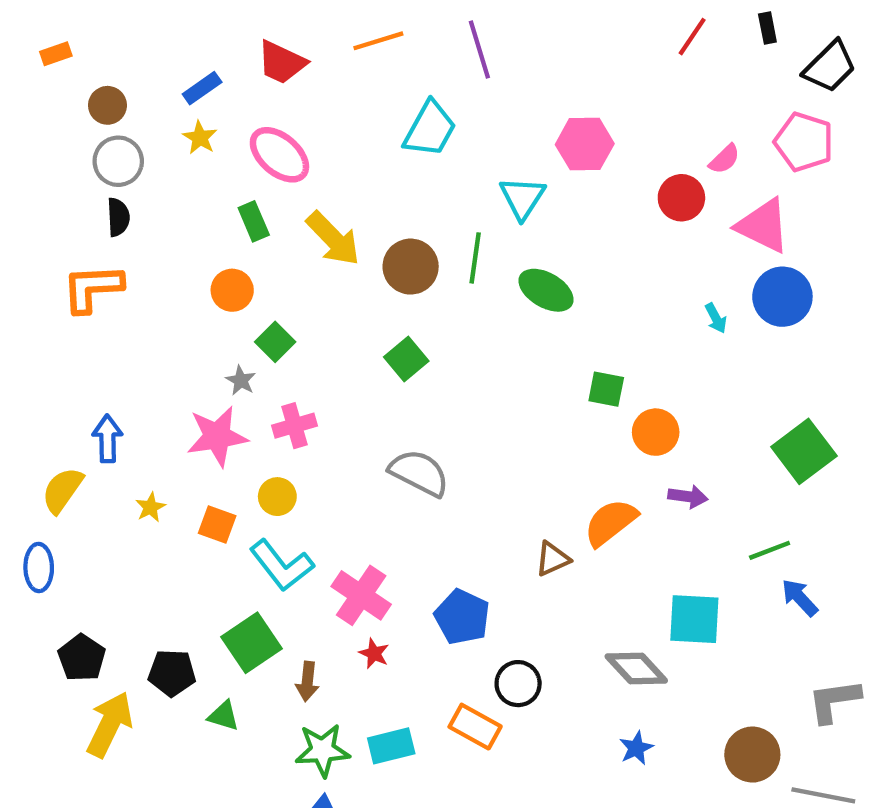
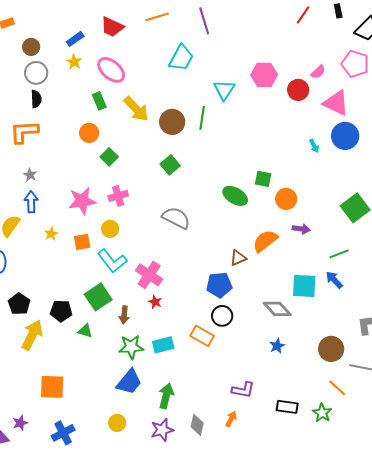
pink hexagon: (585, 144) -> (264, 75), moved
green ellipse: (546, 290) -> (235, 196), moved
gray star: (241, 380) -> (30, 175), moved
orange square: (217, 525) -> (82, 242), turned -30
blue arrow: (800, 598) -> (334, 280), moved
blue pentagon: (462, 617) -> (219, 285), moved, turned -30

